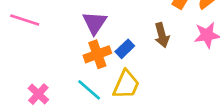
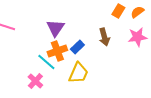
cyan line: (89, 90) -> (46, 62), moved
pink cross: (38, 94) -> (35, 81), moved

